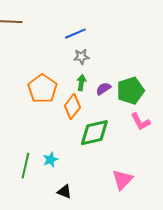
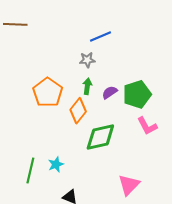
blue line: (75, 34) -> (100, 37), moved

